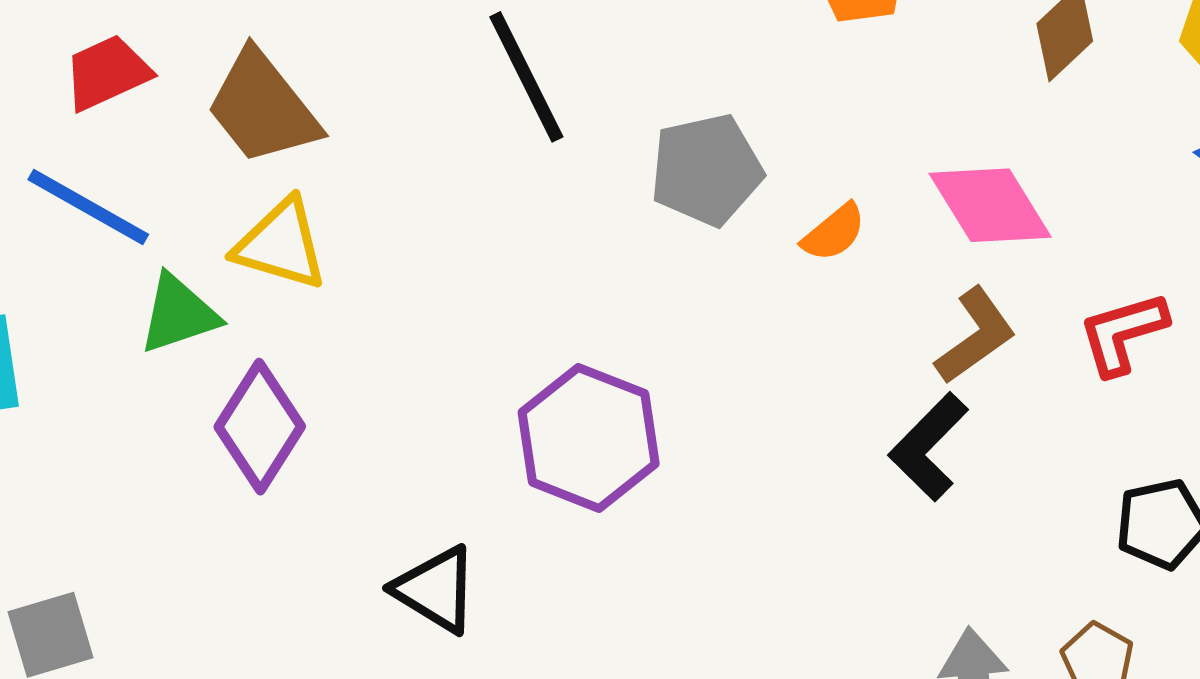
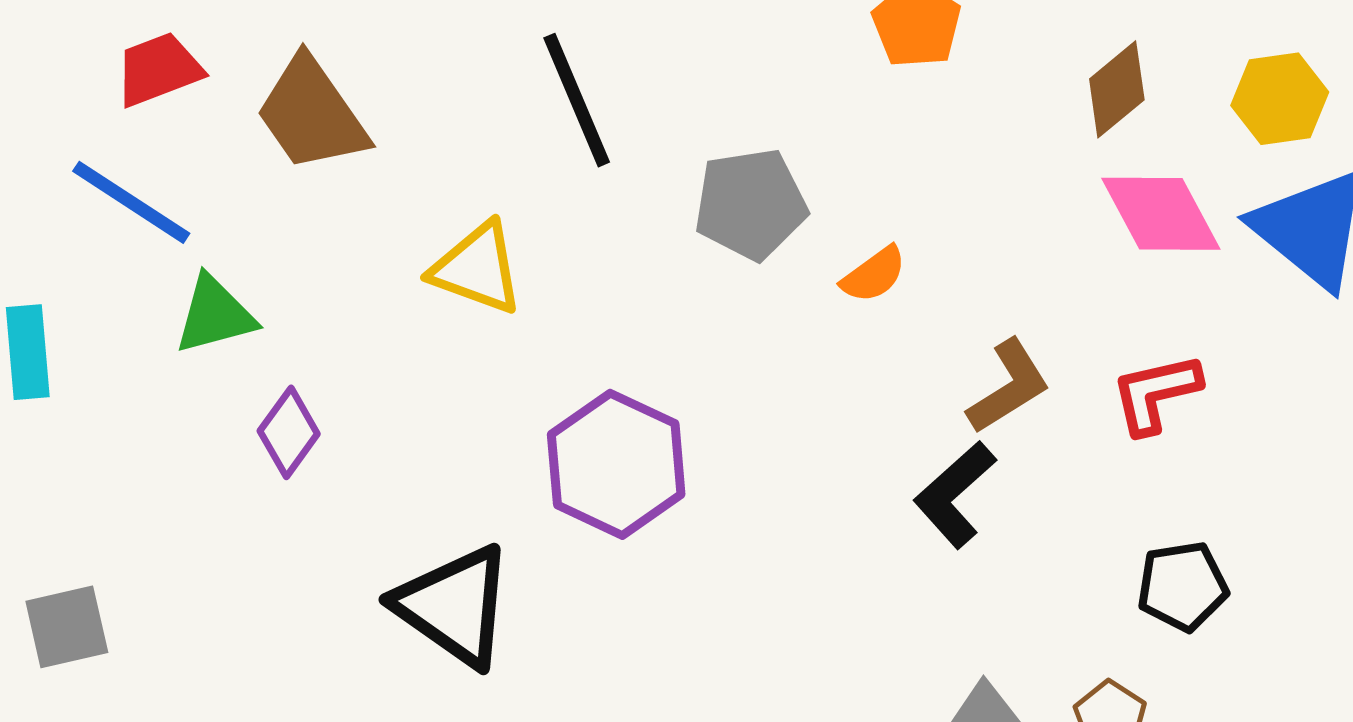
pink diamond: (990, 205) -> (1161, 214), moved
yellow triangle: (281, 244) -> (477, 268), moved
purple diamond: (260, 427) -> (289, 432), size x0.7
black triangle: (436, 589) -> (454, 606), size x1.4

